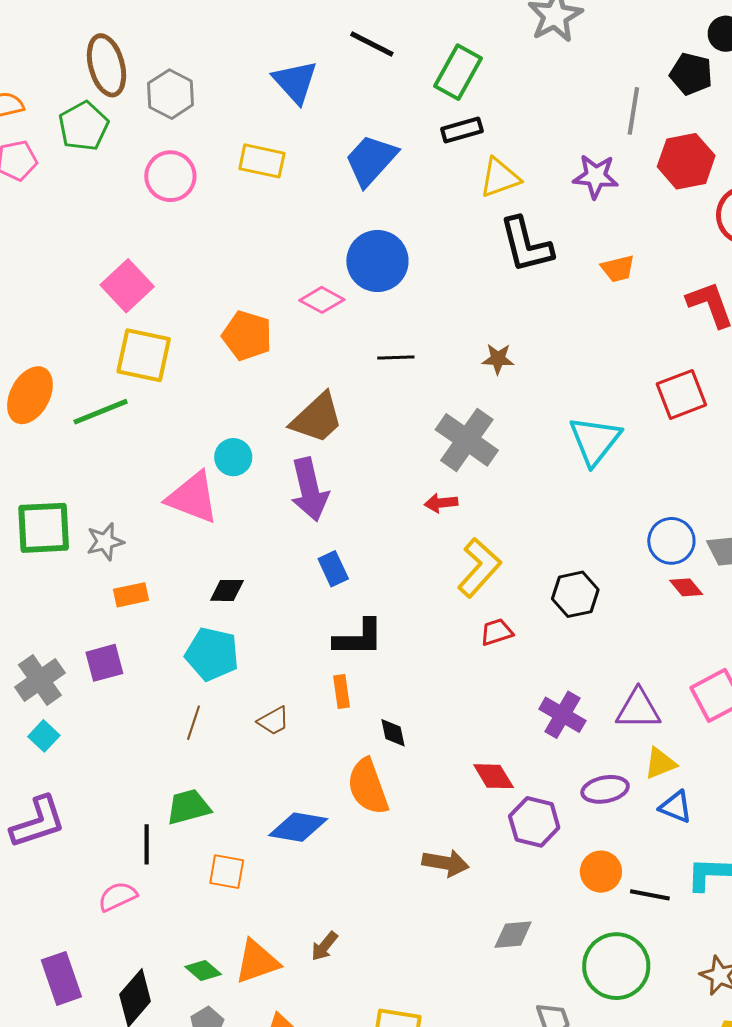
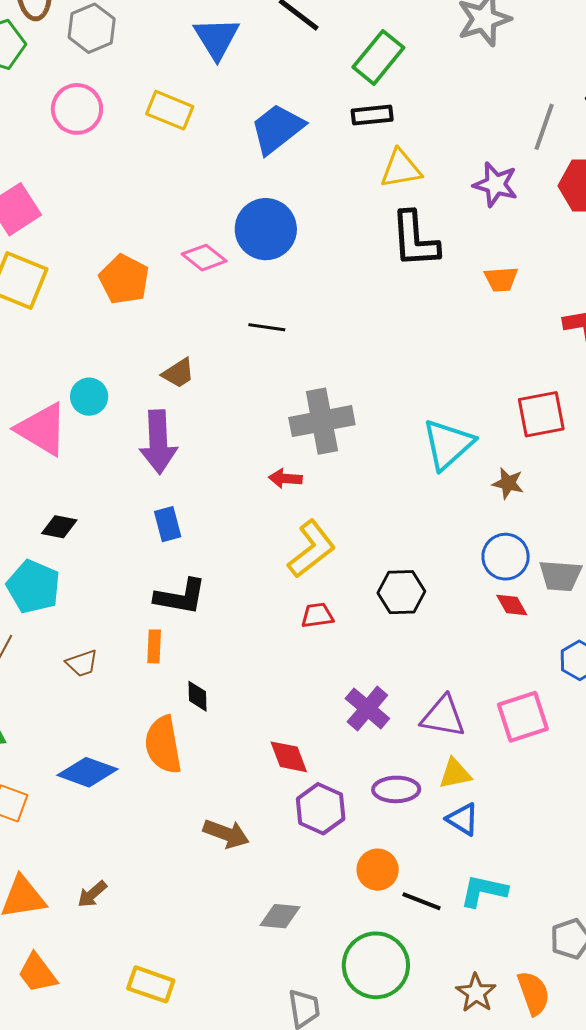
brown star: (498, 359) -> (508, 483), moved
brown trapezoid: (317, 418) -> (178, 373), size x0.6
gray cross: (467, 440) -> (322, 421), turned 34

